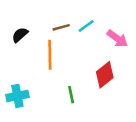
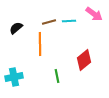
cyan line: (86, 26) -> (69, 21), turned 32
pink arrow: (117, 39) -> (94, 14), moved

